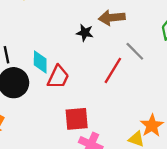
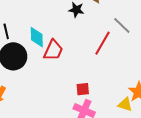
red square: (77, 119) -> (83, 89), moved, size x0.6

